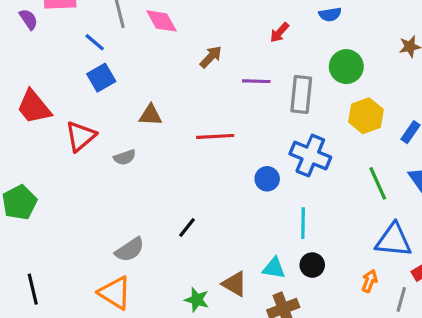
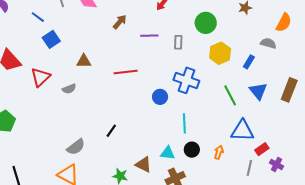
blue line: (95, 42) -> (38, 17), moved
gray rectangle: (301, 94) -> (178, 42), size x0.6
orange arrow: (370, 281) -> (219, 152), moved

